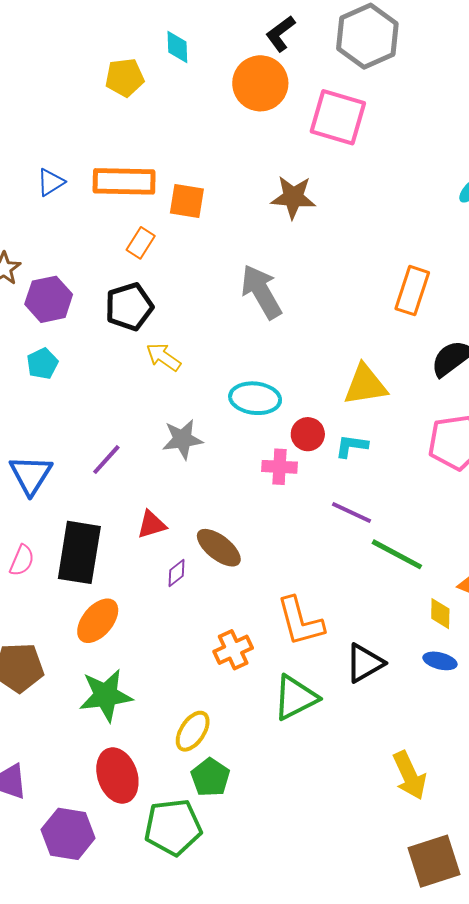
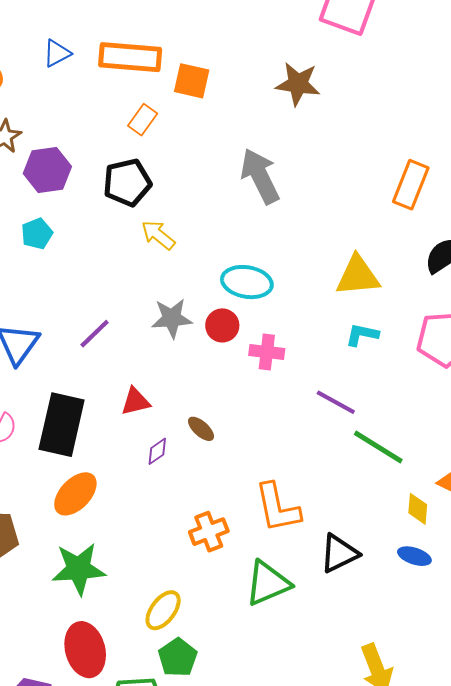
red circle: (308, 434) -> (222, 325), moved
cyan L-shape: (352, 446) -> (362, 335), moved
brown ellipse: (219, 548) -> (201, 429), size x0.6

